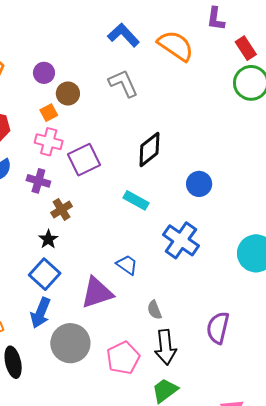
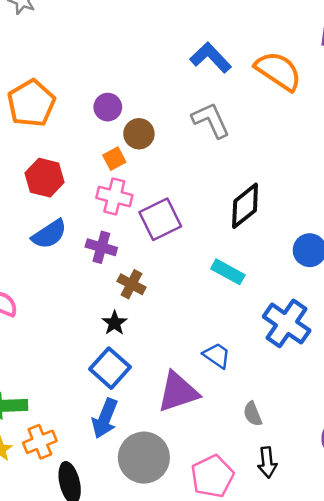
brown cross: (62, 209) -> (131, 284), turned -30
black arrow: (166, 347) -> (267, 462), size x0.7

